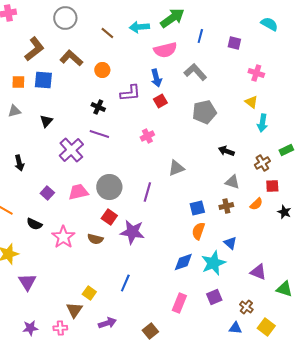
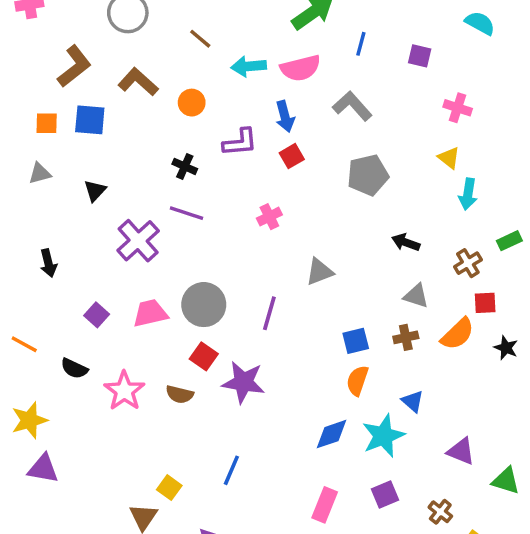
cyan arrow: (139, 27) -> (249, 66), moved
orange semicircle: (256, 204) -> (458, 334), size x1.5
purple triangle: (27, 282) -> (43, 469), moved, turned -48

